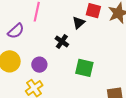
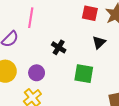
black triangle: (79, 23) -> (99, 42), moved

